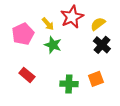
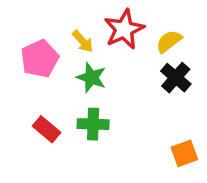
orange square: (96, 79) -> (184, 153), moved
green cross: (69, 84) -> (93, 124), moved

